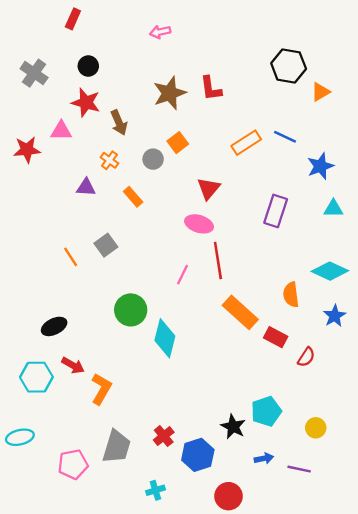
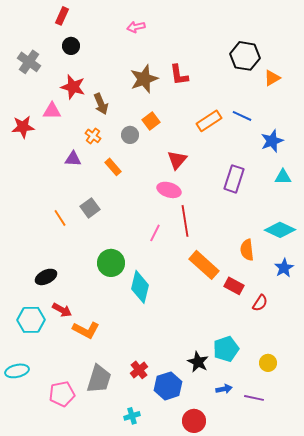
black circle: (88, 66) -> (71, 46), moved
orange L-shape: (101, 389) -> (86, 330), turned 88

